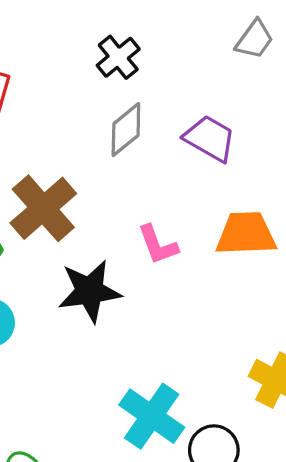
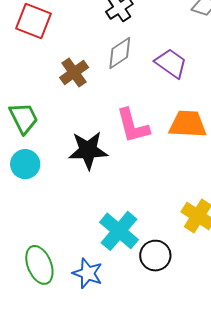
brown cross: (43, 208) -> (74, 72), moved, size x0.7
pink L-shape: (158, 245) -> (133, 126), size x1.4

